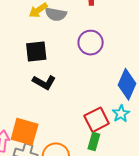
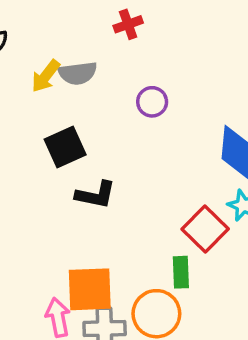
purple circle: (91, 43) -> (152, 102), size x0.7
green rectangle: (94, 142) -> (181, 272), moved

